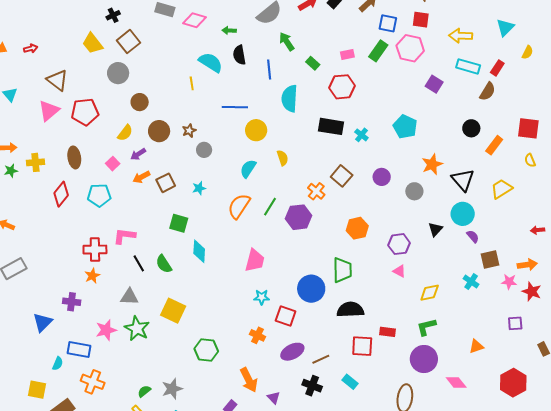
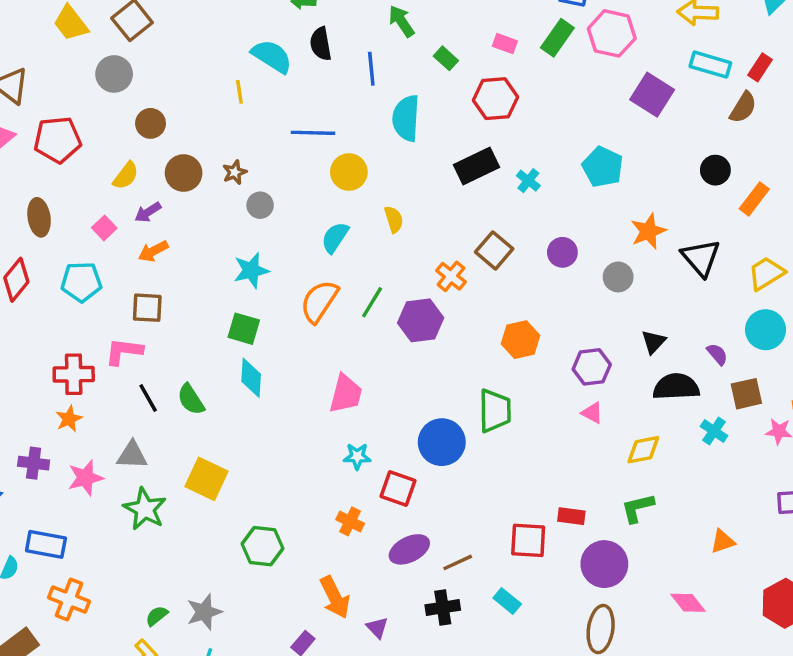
pink rectangle: (347, 54) -> (505, 44), turned 32
purple square: (434, 84) -> (652, 95), size x1.4
black rectangle: (331, 126) -> (476, 166), turned -35
brown square: (166, 183) -> (147, 308), moved, turned 30
cyan star: (199, 188) -> (251, 270), size x1.5
cyan circle: (463, 214) -> (766, 330), moved
green square: (179, 223) -> (244, 329), moved
black semicircle: (350, 310) -> (676, 387), moved
pink star: (106, 330) -> (85, 478), moved
purple circle: (424, 359) -> (604, 564), moved
black cross: (312, 386) -> (443, 607), turned -30

